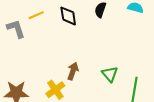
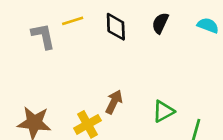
green triangle: (110, 74) -> (163, 111), turned 36

